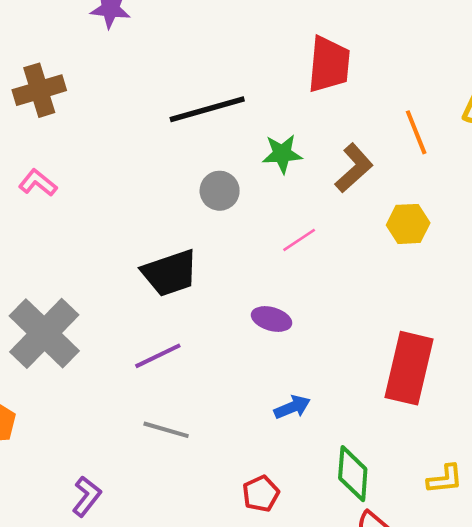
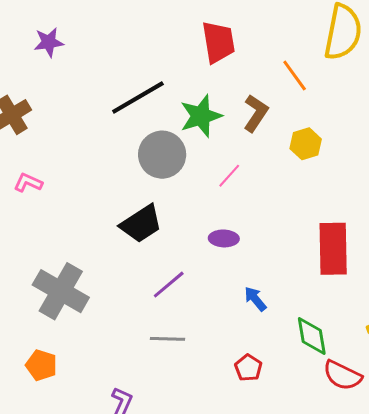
green star: (282, 154) -> (201, 116), size x1.4
gray circle: (220, 191) -> (162, 155), size x1.6
purple line: (158, 356) -> (169, 285), moved
blue arrow: (292, 407) -> (255, 299), turned -92

